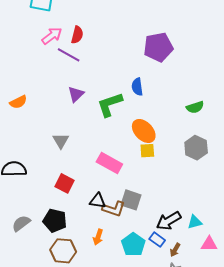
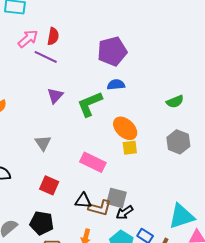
purple pentagon: (158, 47) -> (112, 51), moved
blue semicircle: (137, 87) -> (116, 85), turned 96
black arrow: (169, 221) -> (125, 212), moved, size x0.7
cyan triangle: (195, 222) -> (181, 216), size x1.8

